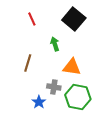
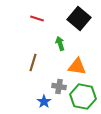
red line: (32, 19) -> (37, 19), turned -48

